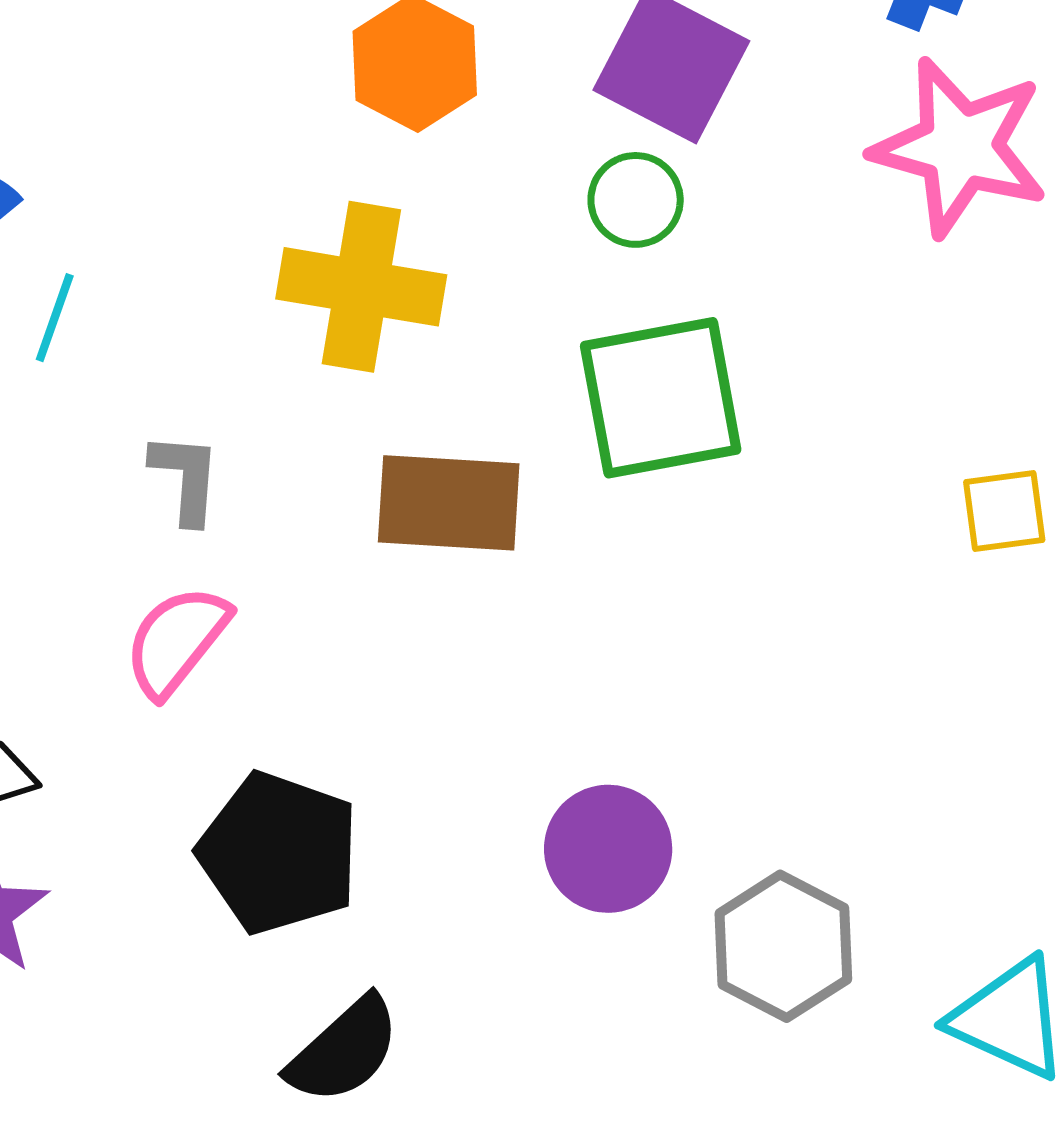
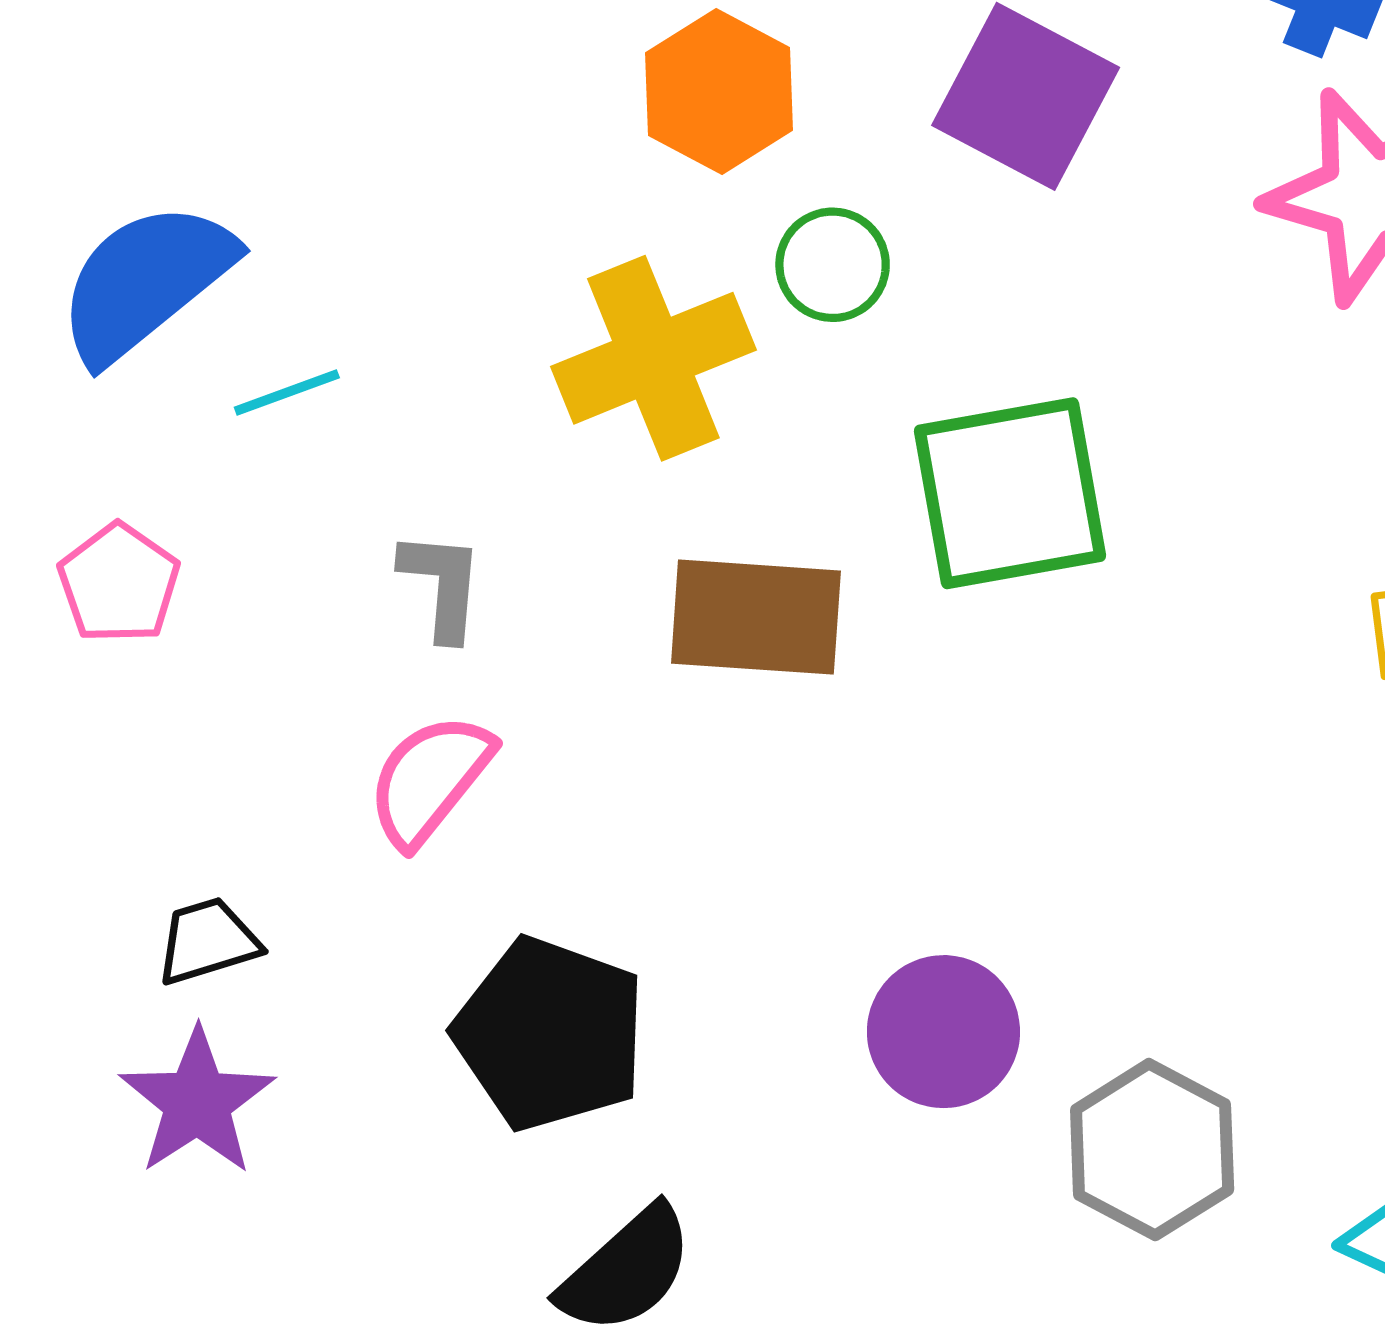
green circle: (636, 200) -> (833, 265), moved
yellow cross: (361, 287) -> (653, 358), turned -32
cyan line: (55, 318) -> (287, 392), turned 50

